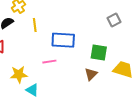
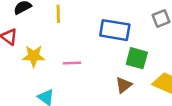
blue rectangle: (63, 40) -> (115, 30), moved
yellow star: (19, 74) -> (34, 56), moved

